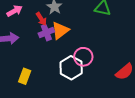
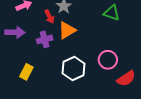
purple cross: (46, 33) -> (45, 39), moved
pink circle: (83, 57) -> (108, 60), moved

